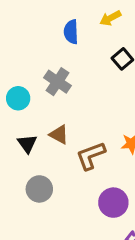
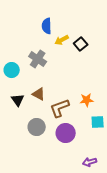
yellow arrow: (110, 18) -> (62, 40), moved
gray circle: (39, 189) -> (37, 127), moved
purple circle: (113, 203) -> (66, 133), moved

